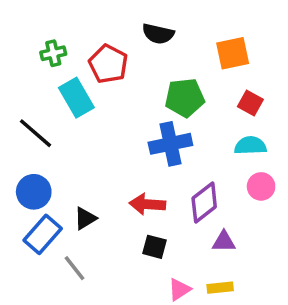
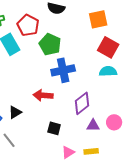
green pentagon: (185, 98) -> (50, 44), moved, turned 30
red square: (250, 103) -> (108, 47), size x1.5
pink circle: (261, 186) -> (114, 122), moved
red arrow: (147, 204) -> (43, 95), moved

